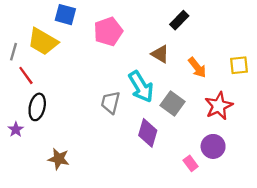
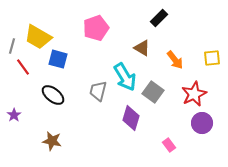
blue square: (65, 15) -> (58, 59), moved
black ellipse: (37, 107) -> (53, 95), moved, turned -65
purple circle: (213, 146) -> (202, 123), moved

